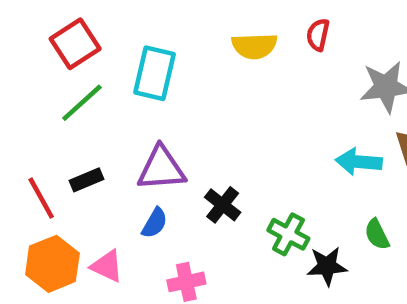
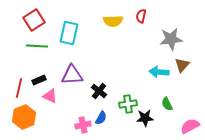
green line: (82, 103) -> (37, 46), turned 45
red line: (41, 198) -> (19, 88), turned 42
blue semicircle: (155, 223) -> (101, 118), moved
green cross: (288, 234) -> (128, 104), turned -36
pink triangle: (107, 266) -> (50, 96), moved

